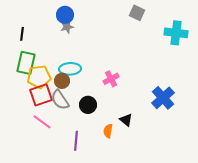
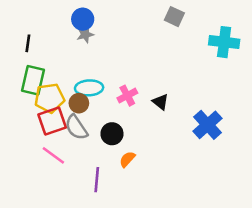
pink cross: (111, 79) -> (127, 96), moved
black triangle: (126, 120) -> (160, 102), moved
orange semicircle: (108, 131) -> (127, 159), moved, turned 32

